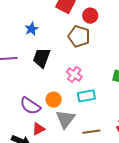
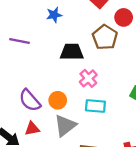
black trapezoid: (42, 58) -> (72, 52), moved, turned 55

